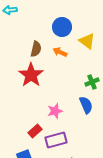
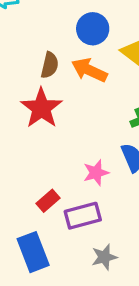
orange arrow: (60, 52) -> (89, 70), size x1.5
pink star: (55, 111) -> (96, 173), moved

